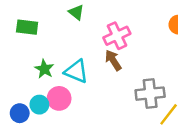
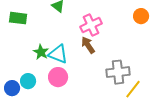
green star: (44, 69) -> (41, 52), moved
pink circle: (59, 98) -> (58, 77), moved

